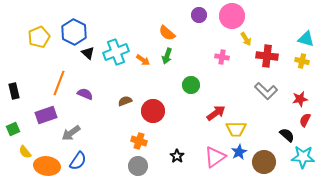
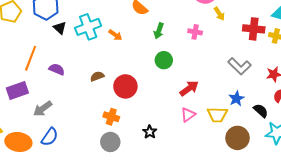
green arrow: (167, 56) -> (159, 31), moved
red cross: (267, 56) -> (254, 29), moved
yellow trapezoid: (236, 129) -> (217, 115), moved
blue star: (239, 152) -> (236, 99), moved
pink triangle: (215, 157) -> (188, 115), moved, size x0.7

